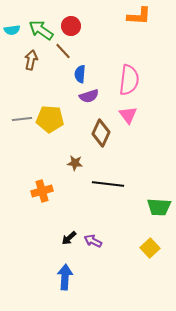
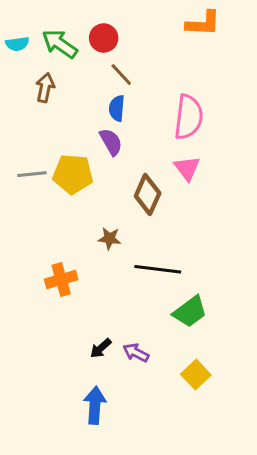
brown line: (63, 51) -> (121, 75), moved
purple semicircle: (89, 96) -> (111, 142), moved, turned -102
green trapezoid: (159, 207) -> (190, 312), moved, turned -40
yellow square: (150, 248) -> (196, 375), moved

